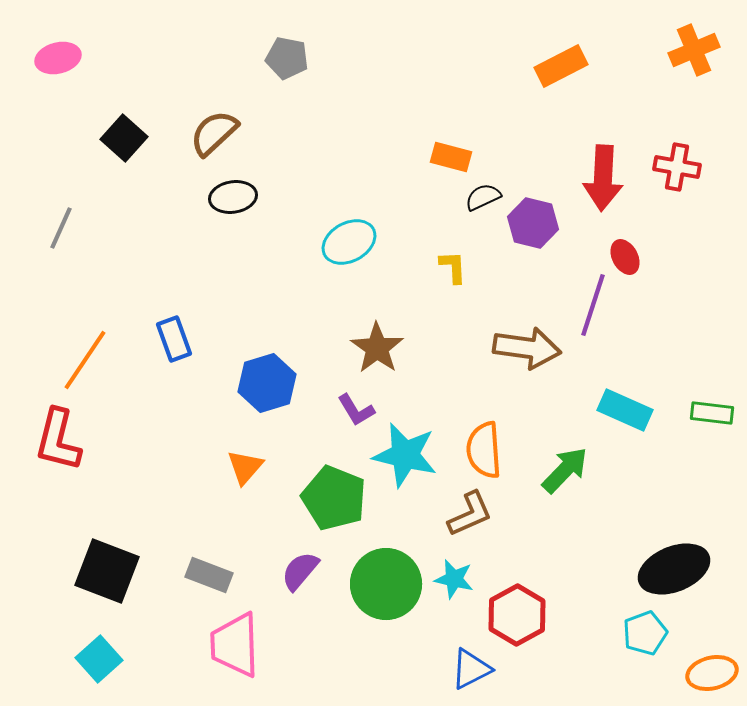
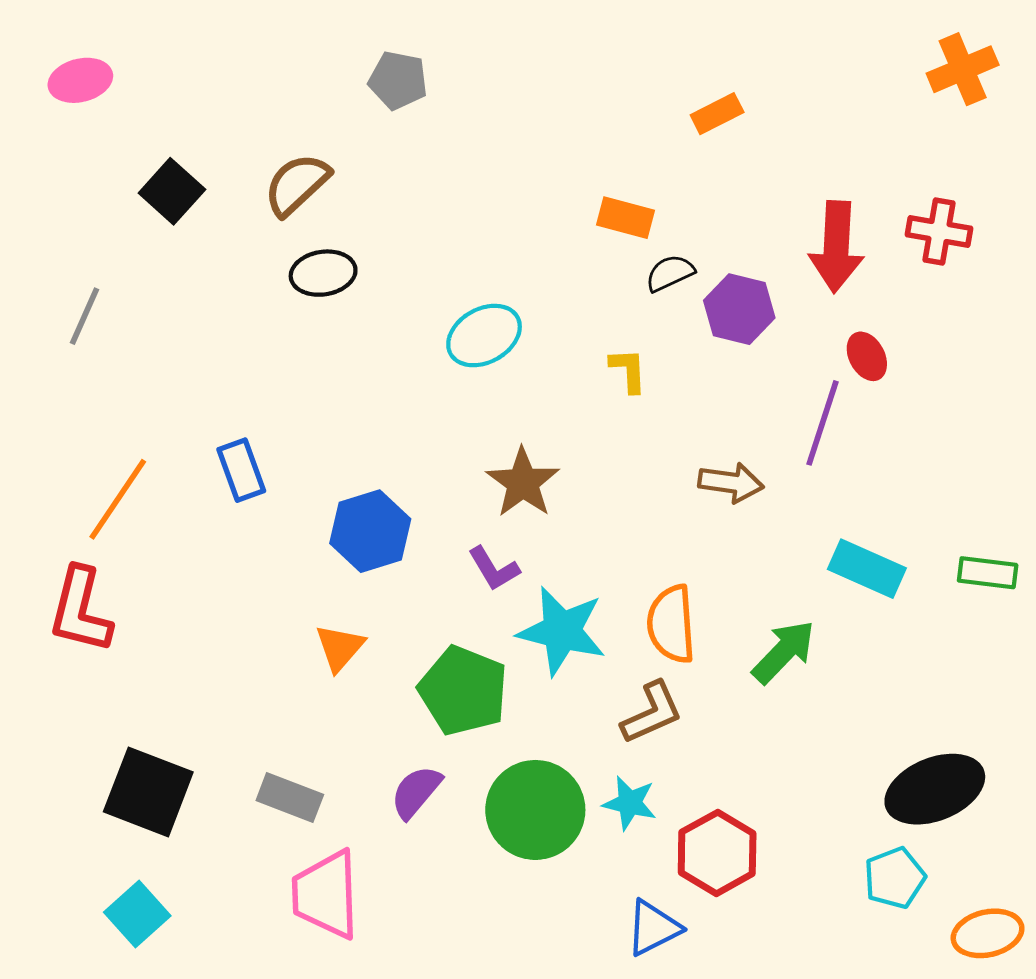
orange rectangle: (561, 66) -> (717, 114), moved, size x0.7
brown arrow: (527, 348) -> (731, 483), size x0.7

